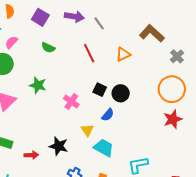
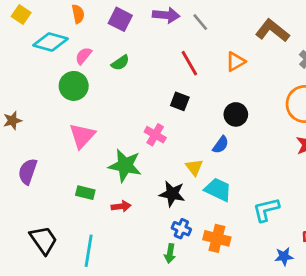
green semicircle: (48, 48) -> (120, 63), moved, turned -56
green star: (38, 85) -> (125, 166), moved, size x1.4
black square: (100, 90) -> (180, 101), moved
pink cross: (71, 101) -> (155, 135), moved
black star: (59, 146) -> (172, 194), moved

